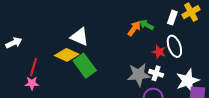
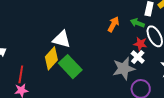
green arrow: (147, 25) -> (137, 23), moved
yellow diamond: (67, 55) -> (51, 58), turned -65
white cross: (156, 73) -> (138, 57), moved, turned 32

